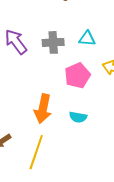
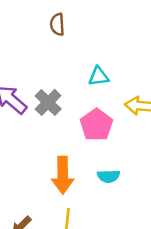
gray cross: (53, 42) -> (48, 102), moved, turned -30

